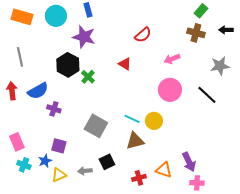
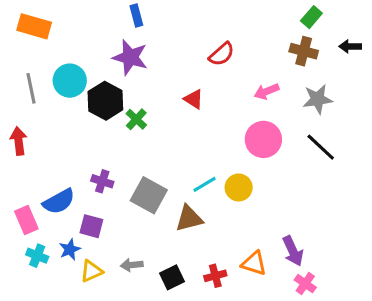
cyan circle: (56, 16) -> (70, 81), moved
gray star: (220, 66) -> (318, 99), moved
blue semicircle: (38, 91) -> (59, 201), moved
purple cross: (54, 109) -> (102, 181), moved
cyan line: (132, 119) -> (205, 184), turned -56
brown triangle: (135, 141) -> (189, 218), moved
black square: (107, 162) -> (172, 277), moved
pink cross: (197, 183) -> (305, 284), turned 32

